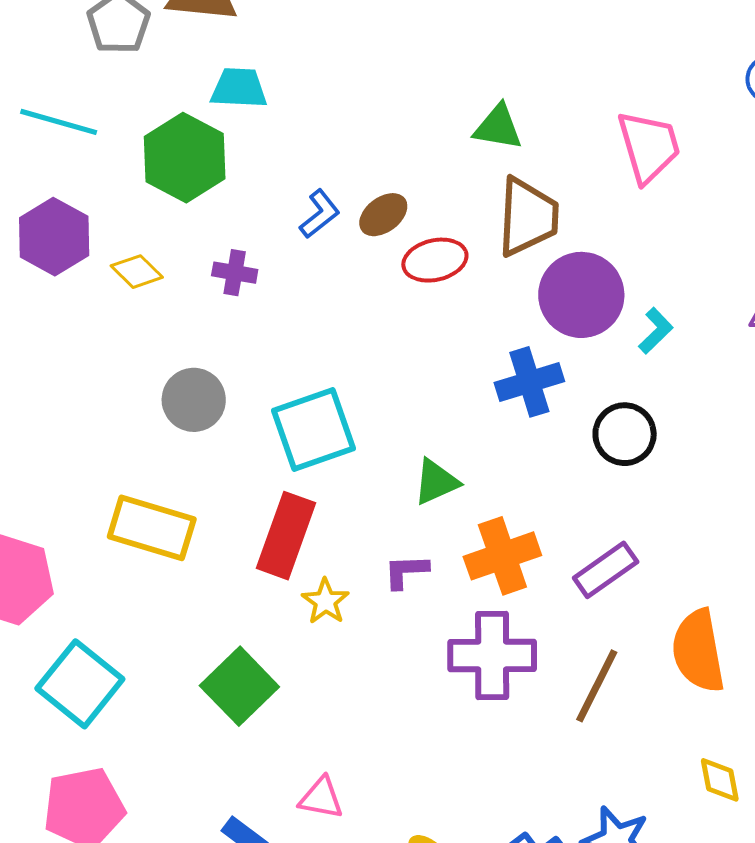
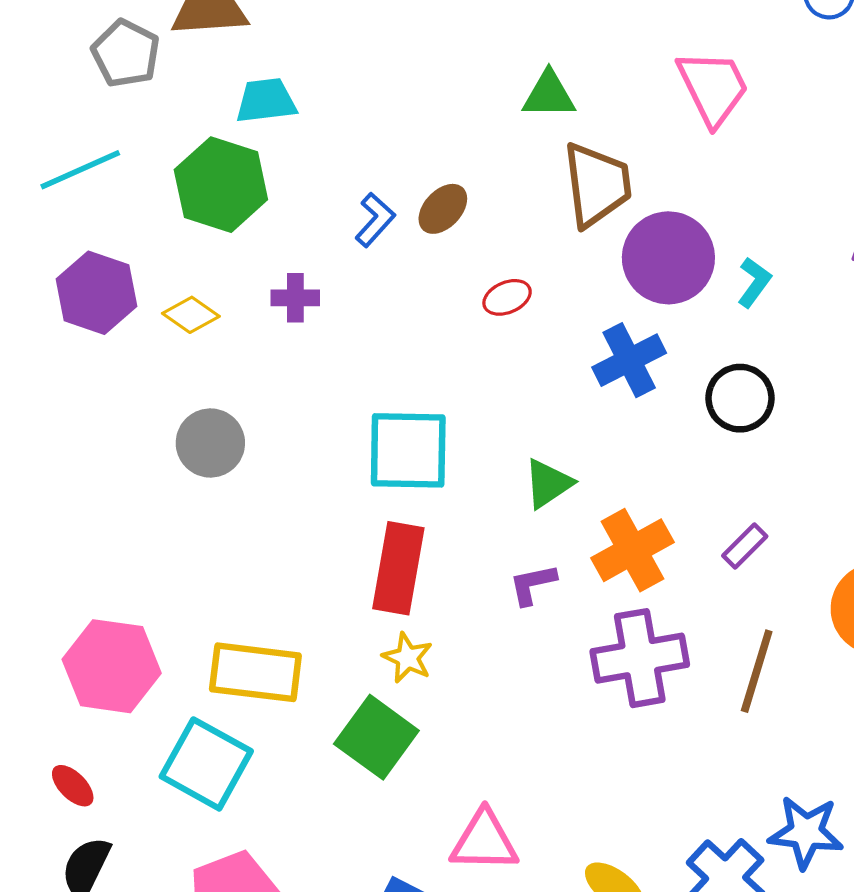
cyan line: (59, 122) -> (80, 170), turned -30
red ellipse: (435, 260) -> (507, 297), moved, size x0.7
gray circle: (194, 400) -> (210, 443), moved
cyan square: (314, 430) -> (408, 450), turned 30
yellow rectangle: (152, 528) -> (255, 672), moved
purple rectangle: (606, 570) -> (745, 546), size x0.7
yellow star: (325, 601) -> (407, 658), moved
pink triangle: (321, 798) -> (484, 841), size x1.4

